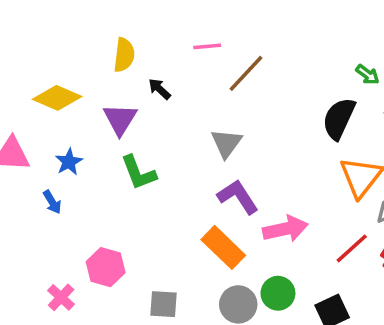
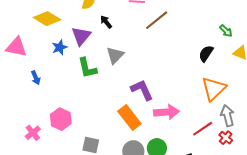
black semicircle: (339, 118) -> (206, 54), size x0.7
gray triangle: (226, 143) -> (115, 55), moved
blue star: (69, 162) -> (60, 47), moved

